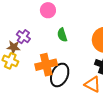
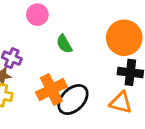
black ellipse: (60, 75) -> (73, 100), turned 35

